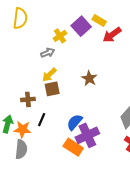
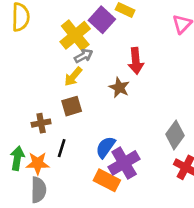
red arrow: (112, 35) -> (136, 61), moved, turned -54
yellow cross: (60, 36) -> (75, 35), size x1.6
gray arrow: (48, 53) -> (84, 56), moved
yellow arrow: (49, 75) -> (73, 77), moved

